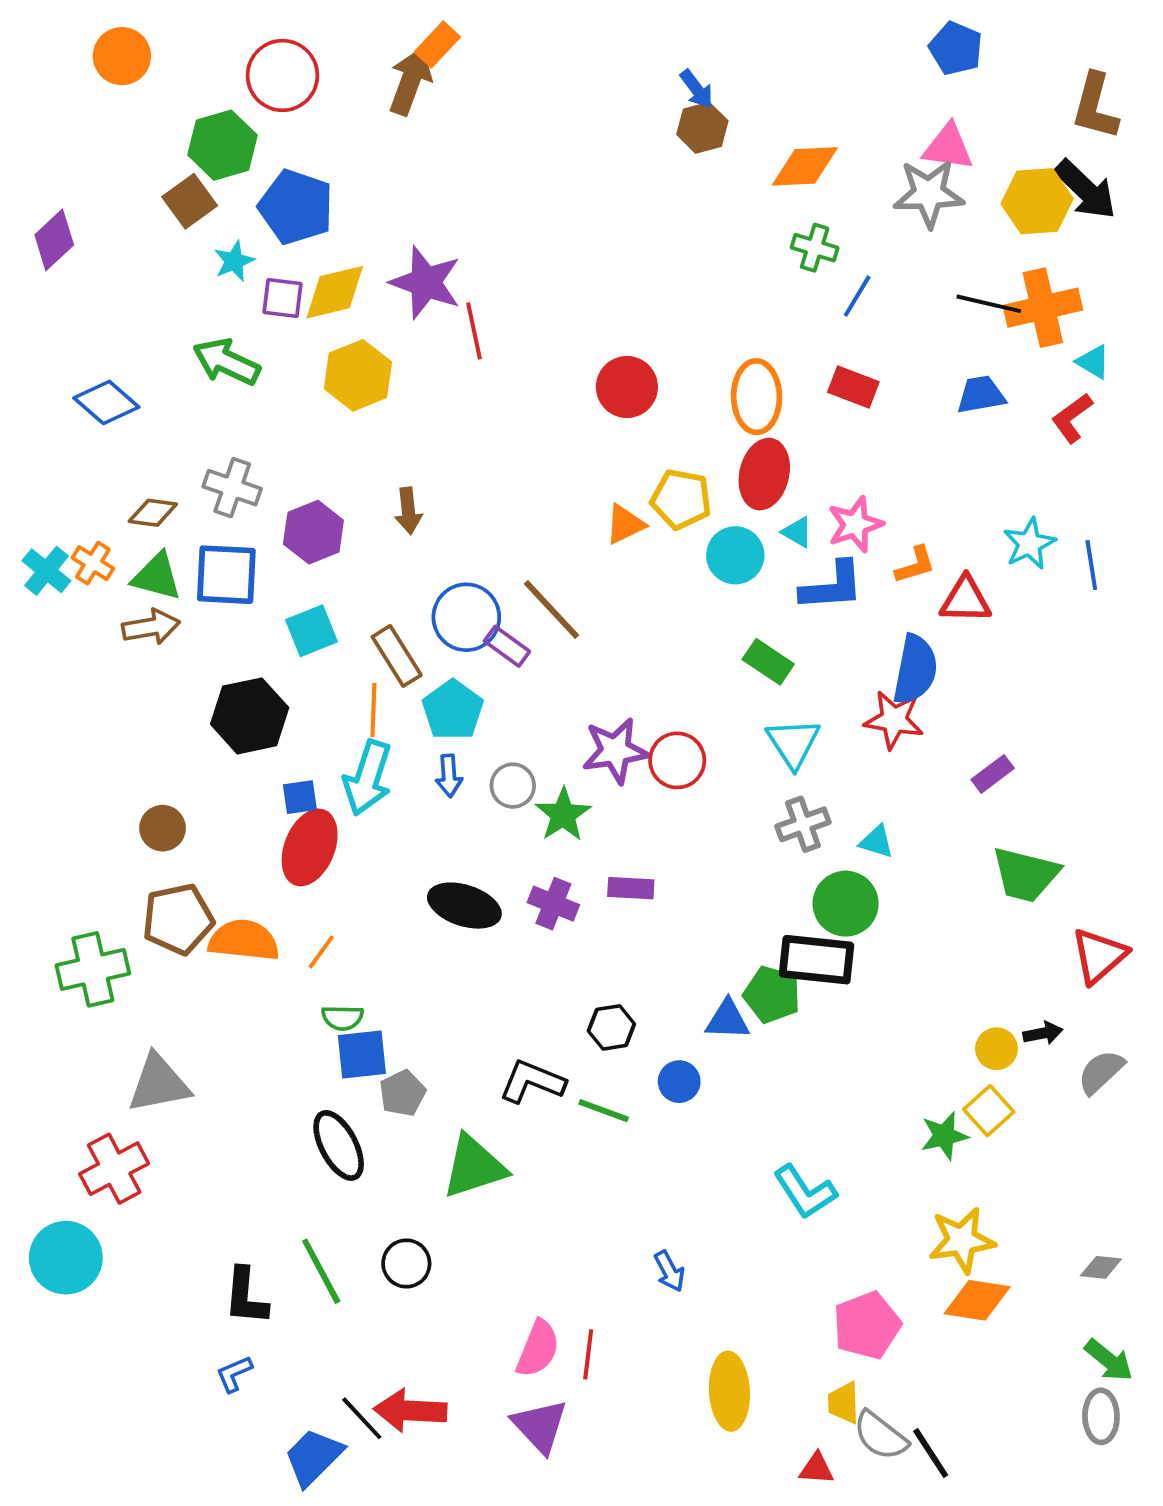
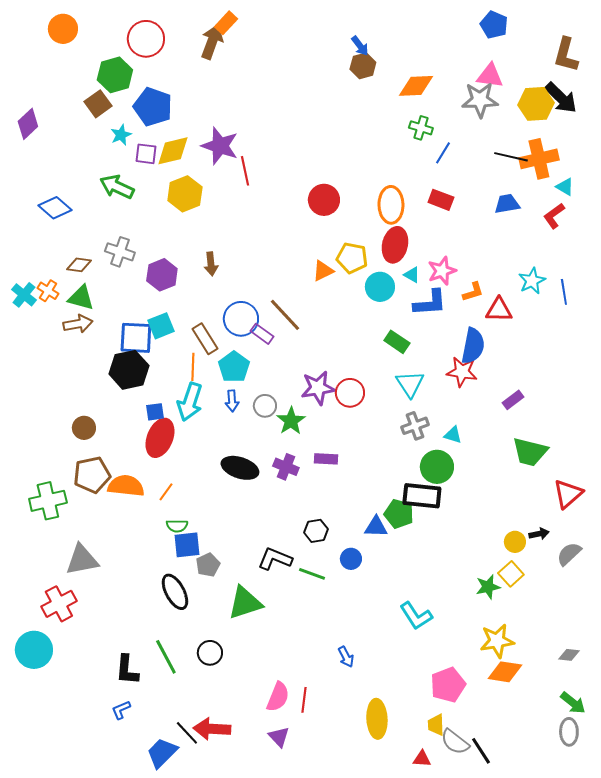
blue square: (226, 575) -> (136, 338), moved
purple triangle: (540, 1426) -> (279, 737), size x0.7

